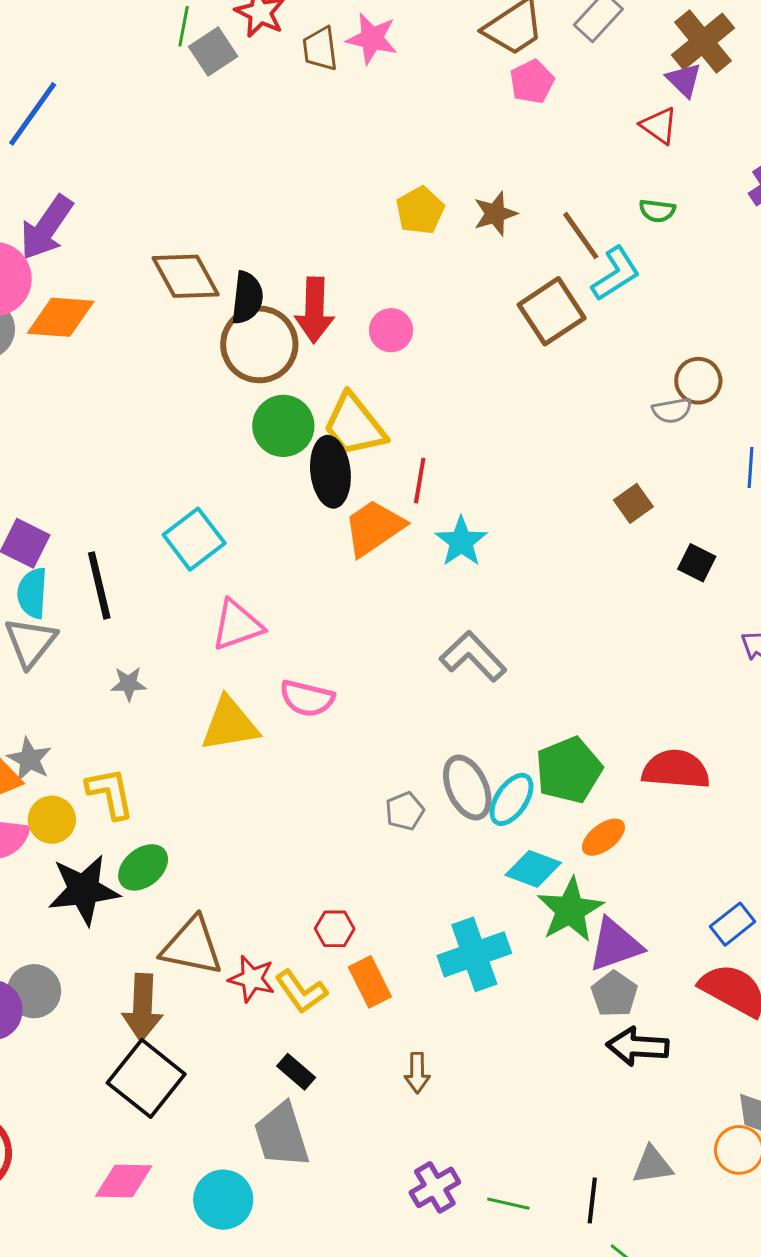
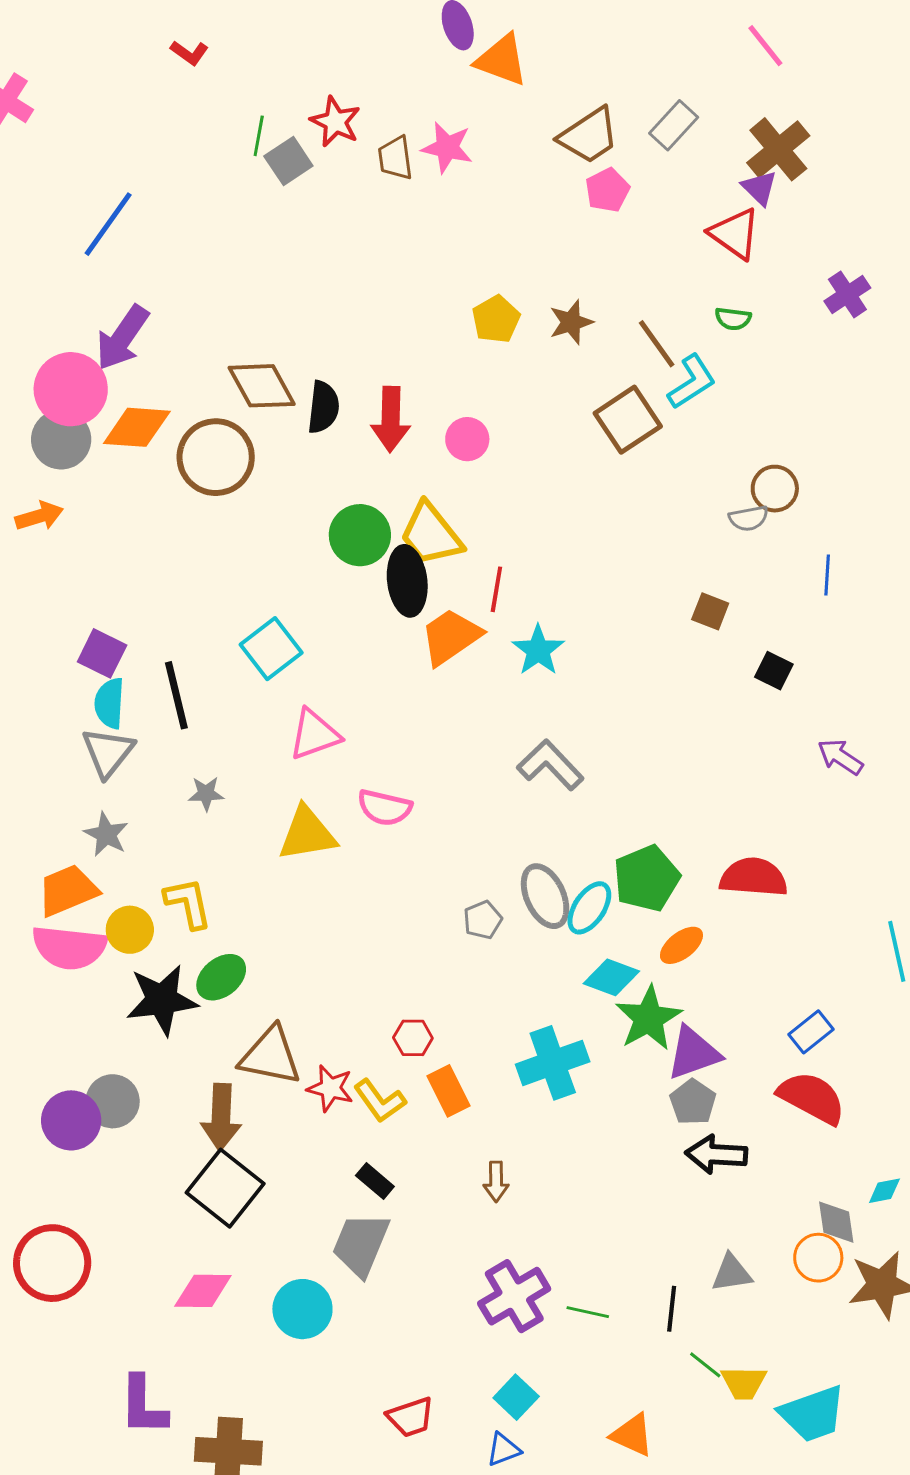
red triangle: (659, 126) -> (735, 234), size x1.4
brown circle: (259, 344) -> (216, 457), moved
brown square: (633, 503) -> (710, 611), turned -33
gray star: (29, 759) -> (106, 834), moved
gray trapezoid: (282, 1135) -> (361, 1244), turned 40
purple cross: (435, 1187) -> (514, 1296), size x1.4

